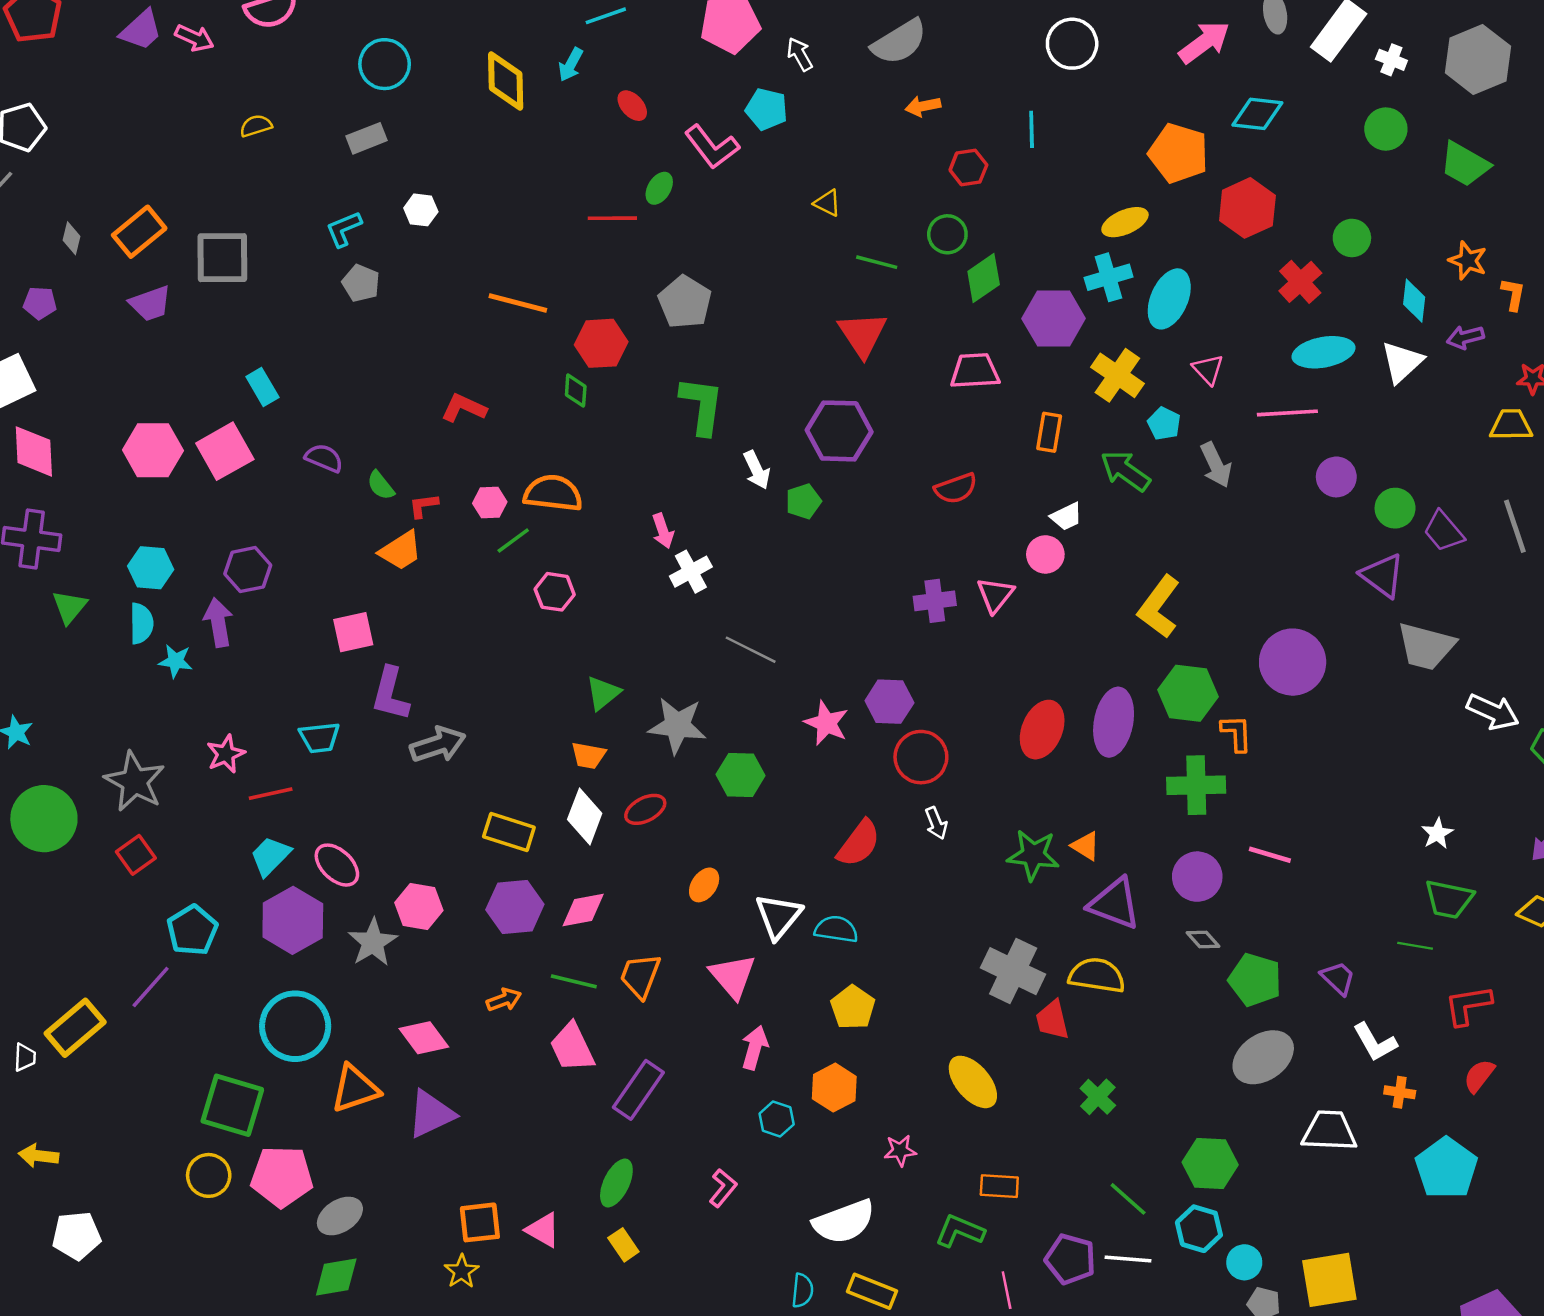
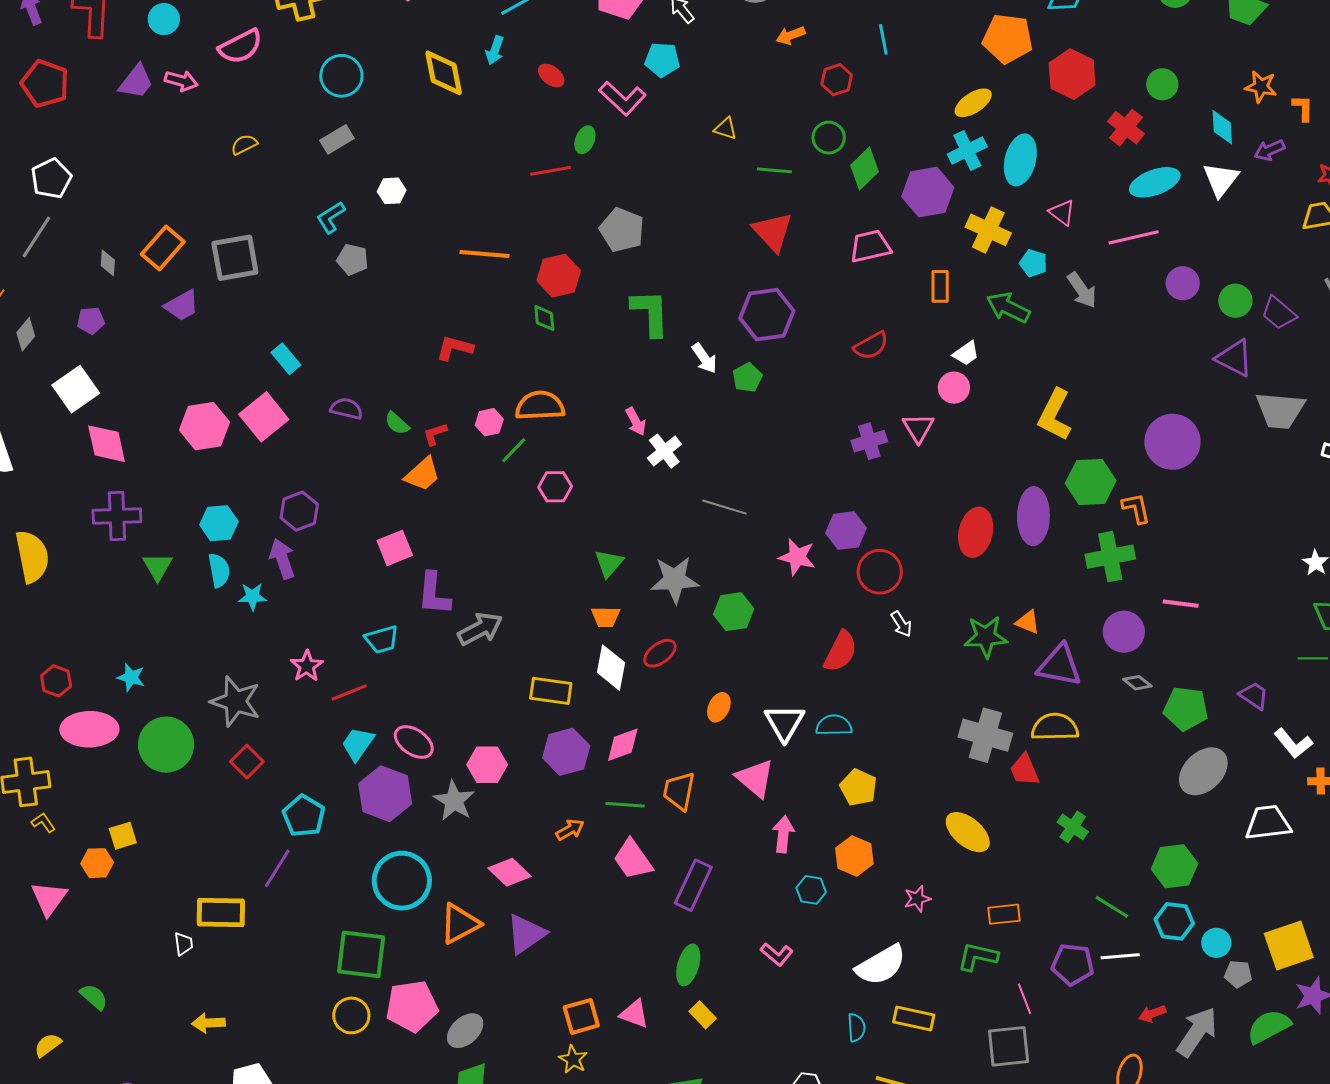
yellow rectangle: (75, 1028) -> (221, 912), turned 51
pink L-shape: (723, 1188) -> (777, 954), turned 100

